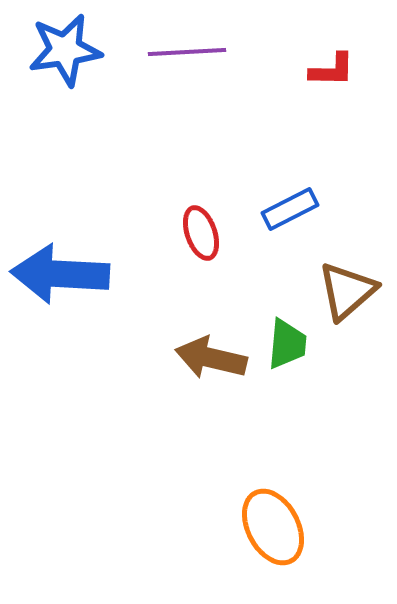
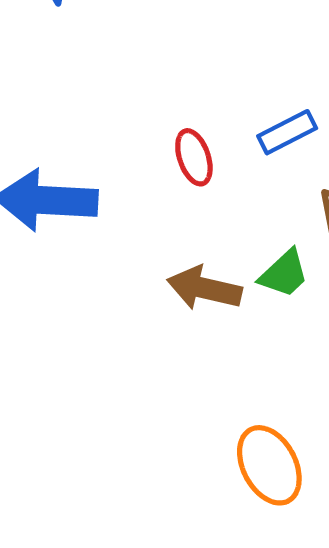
green trapezoid: (287, 344) -> (284, 274), turned 42

